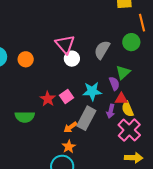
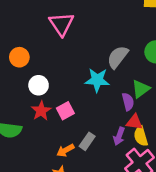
pink triangle: (65, 44) -> (61, 24), moved
white circle: (72, 59) -> (39, 85), moved
cyan star: (92, 91) -> (97, 80), moved
gray rectangle: (86, 118) -> (87, 141), size x0.6

